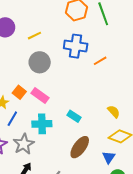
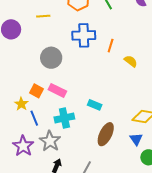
yellow line: (34, 36) -> (43, 16), moved, turned 32
orange line: (100, 61) -> (111, 46), turned -32
yellow semicircle: (114, 112) -> (131, 61), moved
blue line: (12, 119) -> (34, 118), turned -42

